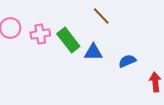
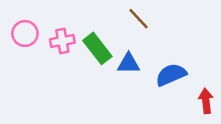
blue semicircle: (127, 61) -> (171, 75), size x1.4

